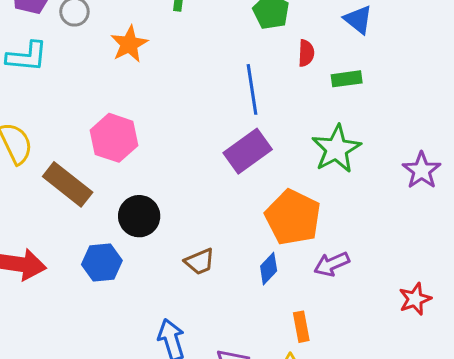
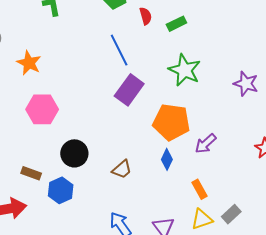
orange star: (129, 44) -> (29, 63), moved
purple star: (422, 170) -> (246, 84), moved
brown rectangle: (68, 184) -> (31, 173), moved, size x0.6

